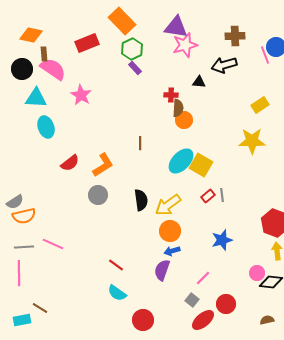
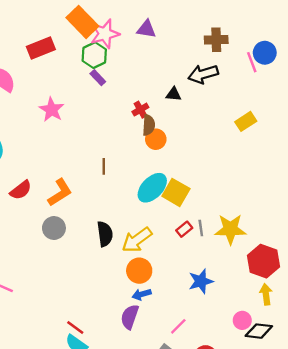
purple triangle: (176, 27) -> (146, 29), size x0.7
pink star: (185, 45) -> (105, 34), moved
pink star: (81, 95) -> (52, 110), moved
red cross: (171, 95) -> (140, 110), turned -32
yellow star: (252, 141) -> (230, 229), moved
red line: (116, 265) -> (75, 327), moved

